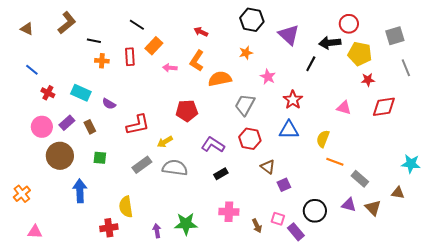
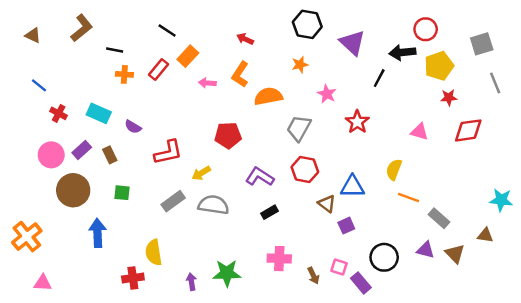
yellow pentagon: (360, 54) -> (439, 66), turned -30
red rectangle: (130, 57) -> (159, 70), turned 42
blue triangle: (289, 130) -> (352, 187), moved
orange cross: (22, 194) -> (27, 237), size x1.4

